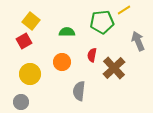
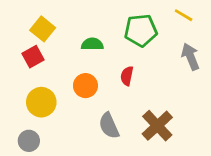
yellow line: (124, 10) -> (184, 15), moved, turned 64
brown cross: (114, 68) -> (157, 126), moved
gray semicircle: (79, 91) -> (109, 126), turned -30

